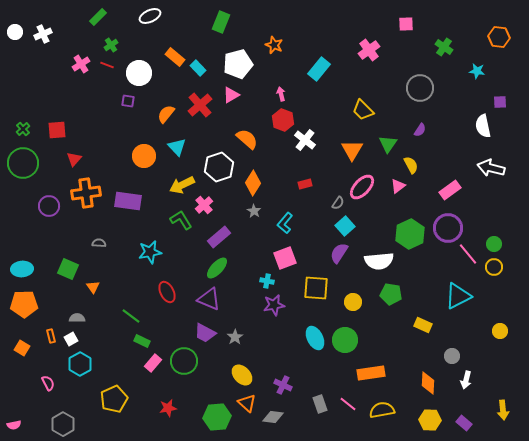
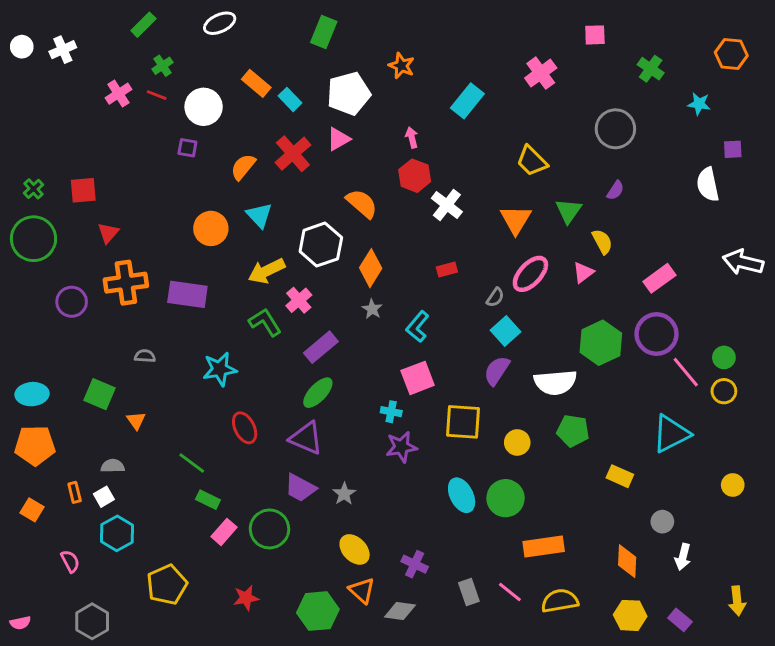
white arrow: (491, 168) -> (743, 262), moved

